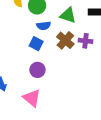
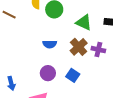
blue semicircle: (44, 26) -> (50, 44), moved
blue square: (36, 44) -> (73, 75), moved

